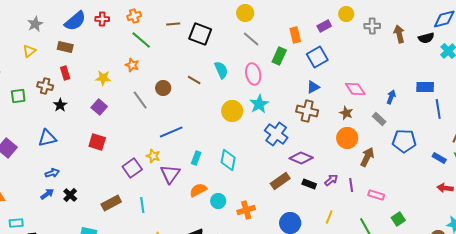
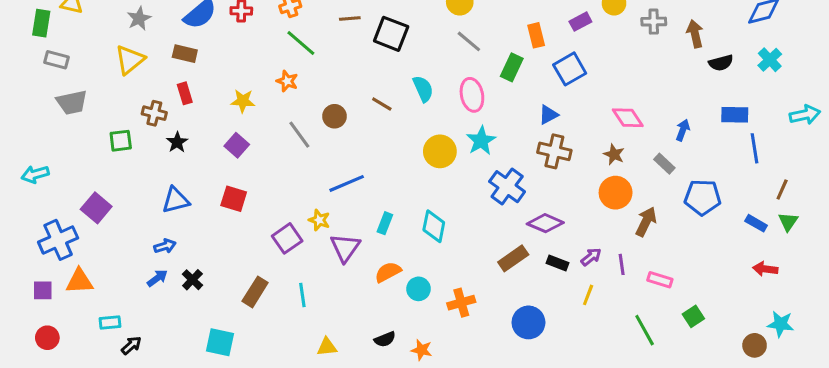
black semicircle: (426, 38) -> (721, 63), moved
yellow triangle: (29, 51) -> (130, 60), size x1.5
blue triangle: (313, 87) -> (548, 115), moved
green square: (18, 96) -> (121, 141), moved
blue triangle: (47, 138) -> (176, 200), moved
brown rectangle: (111, 203) -> (255, 292), turned -30
yellow line: (329, 217) -> (588, 295), moved

